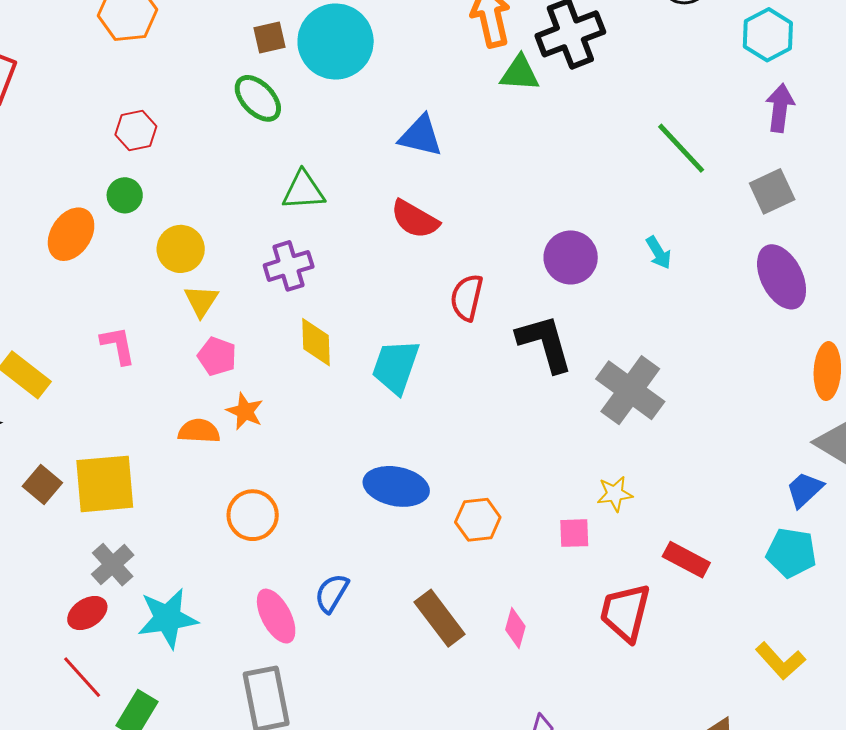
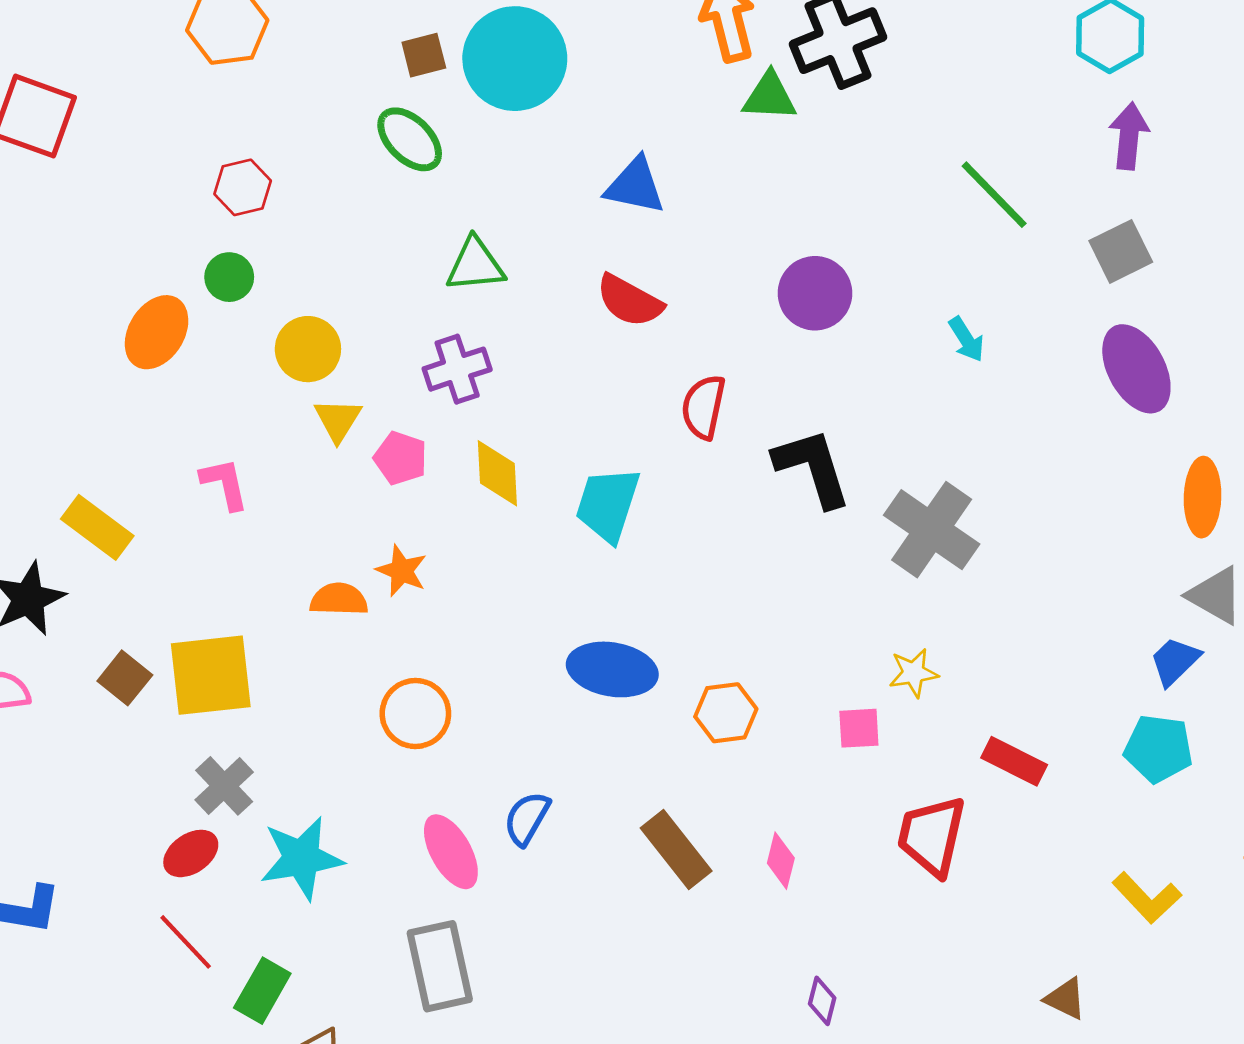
purple circle: (571, 257) -> (815, 293), moved
pink pentagon: (217, 356) -> (400, 458), moved

